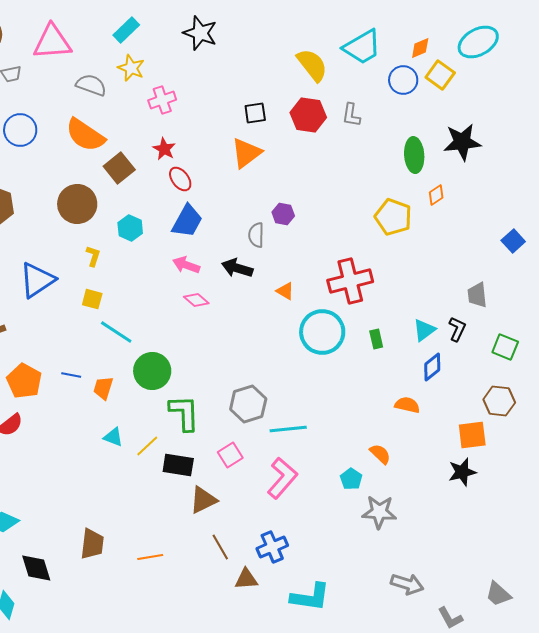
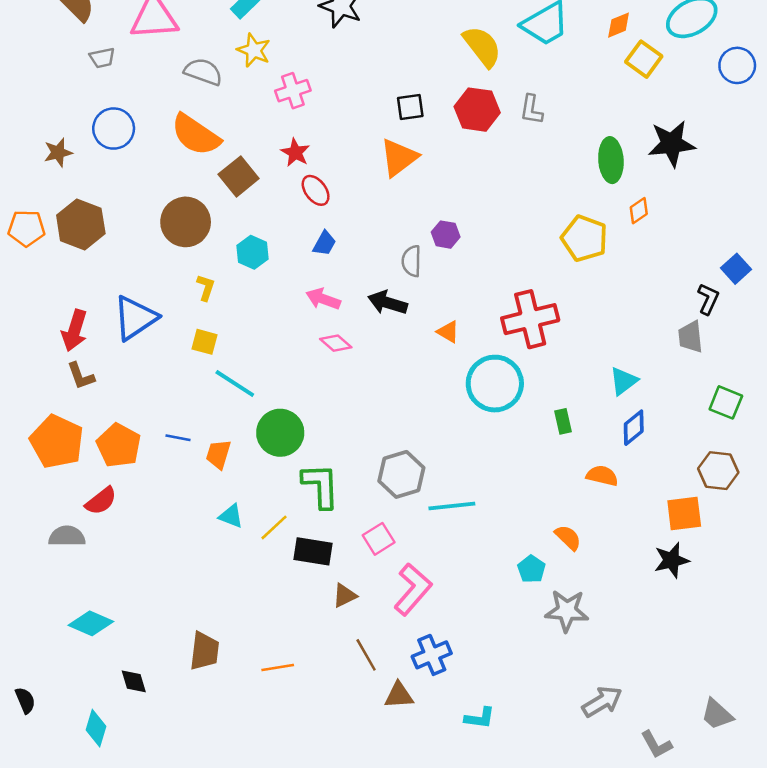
blue circle: (403, 80) -> (737, 65), moved
blue trapezoid: (187, 221) -> (324, 243), size x0.6
black L-shape: (457, 329) -> (708, 299), moved
green rectangle: (376, 339) -> (563, 421), moved
pink L-shape: (282, 478) -> (413, 589), moved
brown triangle: (203, 500) -> (345, 596), size x0.7
black diamond: (36, 568) -> (134, 681), size x0.7
gray arrow: (407, 584) -> (602, 702), turned -48
cyan L-shape: (310, 597) -> (480, 718), size x0.6

